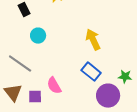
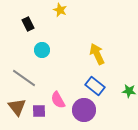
purple circle: (108, 96) -> (84, 110), moved

